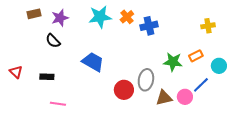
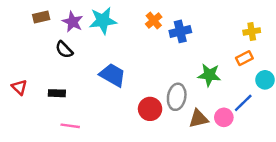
cyan star: (100, 17) -> (103, 21), moved
purple star: (60, 18) -> (73, 22), turned -30
orange rectangle: (196, 56) -> (244, 58), moved

